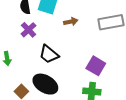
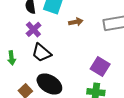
black trapezoid: (49, 54) -> (41, 53), moved

